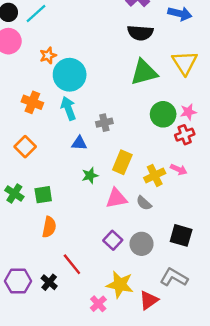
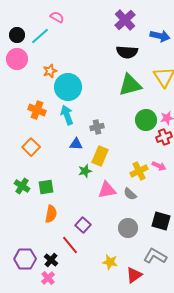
yellow rectangle: (122, 162) -> (100, 156), moved
purple square: (113, 240) -> (83, 225), moved
yellow star: (120, 285) -> (110, 262), size x0.7
pink cross: (98, 304) -> (48, 278), moved

